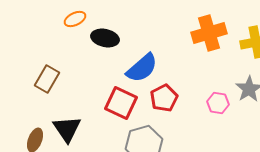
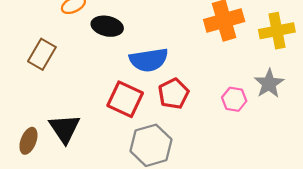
blue semicircle: (142, 68) -> (149, 60), turned 32
brown rectangle: (47, 79) -> (42, 54), moved

